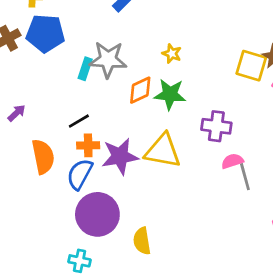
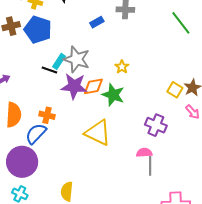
yellow square: (251, 66) -> (175, 90), size x0.7
black line: (79, 121) -> (49, 70), moved, turned 35
purple cross: (216, 126) -> (156, 125), moved
purple star: (120, 156) -> (74, 86), moved
purple circle: (97, 214) -> (22, 162), moved

